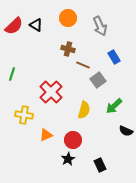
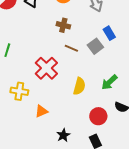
brown line: (83, 65) -> (71, 48), moved
gray square: (98, 80) -> (95, 46), moved
red circle: (73, 140) -> (98, 116), moved

